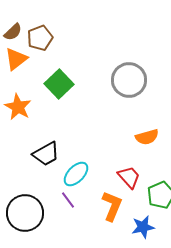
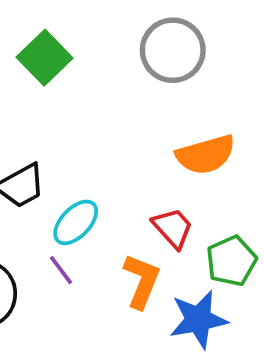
orange semicircle: (147, 137) -> (206, 155), size x1.4
blue star: (143, 227) -> (198, 319), size x1.4

